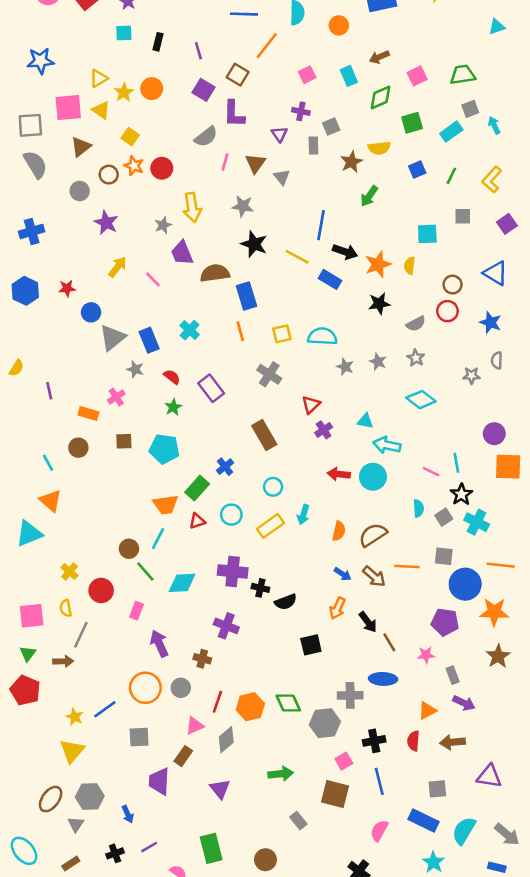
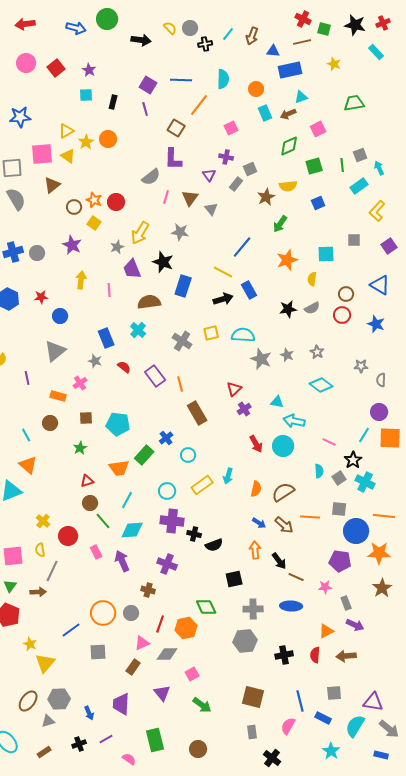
cyan triangle: (497, 27) -> (301, 97), moved
green trapezoid: (463, 75) -> (354, 103), moved
cyan rectangle: (349, 76) -> (265, 113), moved
purple square: (204, 90) -> (148, 85), moved
cyan rectangle: (451, 132) -> (359, 186), moved
yellow square: (130, 137) -> (94, 223), moved
gray rectangle: (313, 145) -> (236, 184), turned 40
green line: (451, 176) -> (342, 165), moved, turned -32
gray circle: (80, 191) -> (37, 253), moved
yellow arrow: (192, 207) -> (140, 233), turned 40
blue line: (321, 225) -> (242, 247), turned 30
black star: (254, 244) -> (163, 262), moved
black arrow: (345, 252) -> (223, 299), moved, turned -36
orange star: (378, 264) -> (287, 260), moved
yellow arrow: (118, 267) -> (81, 280), turned -30
brown semicircle: (215, 273) -> (149, 302), moved
pink line: (153, 279) -> (109, 290), turned 40
blue rectangle: (330, 279) -> (249, 290), turned 30
blue rectangle: (246, 296) -> (183, 286), moved, turned 35
gray semicircle: (416, 324) -> (312, 308), moved
orange line: (240, 331) -> (180, 384), moved
gray triangle: (112, 338) -> (55, 351), moved
gray semicircle: (497, 360) -> (381, 380), moved
gray star: (345, 367) -> (261, 359), size x1.5
gray cross: (269, 374) -> (182, 341), moved
green star: (173, 407) -> (80, 448), moved
cyan line: (456, 463) -> (364, 435), moved, turned 42
red arrow: (339, 474) -> (256, 444), turned -126
cyan circle: (273, 487) -> (188, 455), moved
cyan circle: (231, 515) -> (167, 491), moved
red triangle: (197, 521) -> (87, 481), moved
cyan line: (158, 539) -> (127, 500), moved
orange arrow: (338, 608) -> (255, 550), turned 150
pink rectangle: (137, 611) -> (96, 552), turned -48
brown line: (389, 642) -> (296, 577), turned -35
purple arrow: (159, 644) -> (122, 561), moved
gray cross: (350, 695) -> (253, 609), moved
green diamond: (288, 703) -> (206, 607), moved
yellow star: (75, 717) -> (30, 644), moved
gray diamond: (226, 740) -> (167, 654), turned 40
pink square: (344, 761) -> (192, 674), moved
green arrow: (281, 774) -> (202, 705), moved, turned 42
purple triangle: (489, 776) -> (373, 702), moved
purple trapezoid: (159, 781) -> (121, 704), moved
blue line: (379, 781) -> (300, 701), moved
gray rectangle: (298, 821) -> (252, 732), moved, turned 32
blue rectangle: (423, 821) -> (323, 718), size x0.7
gray triangle: (76, 824) -> (48, 721), turned 40

